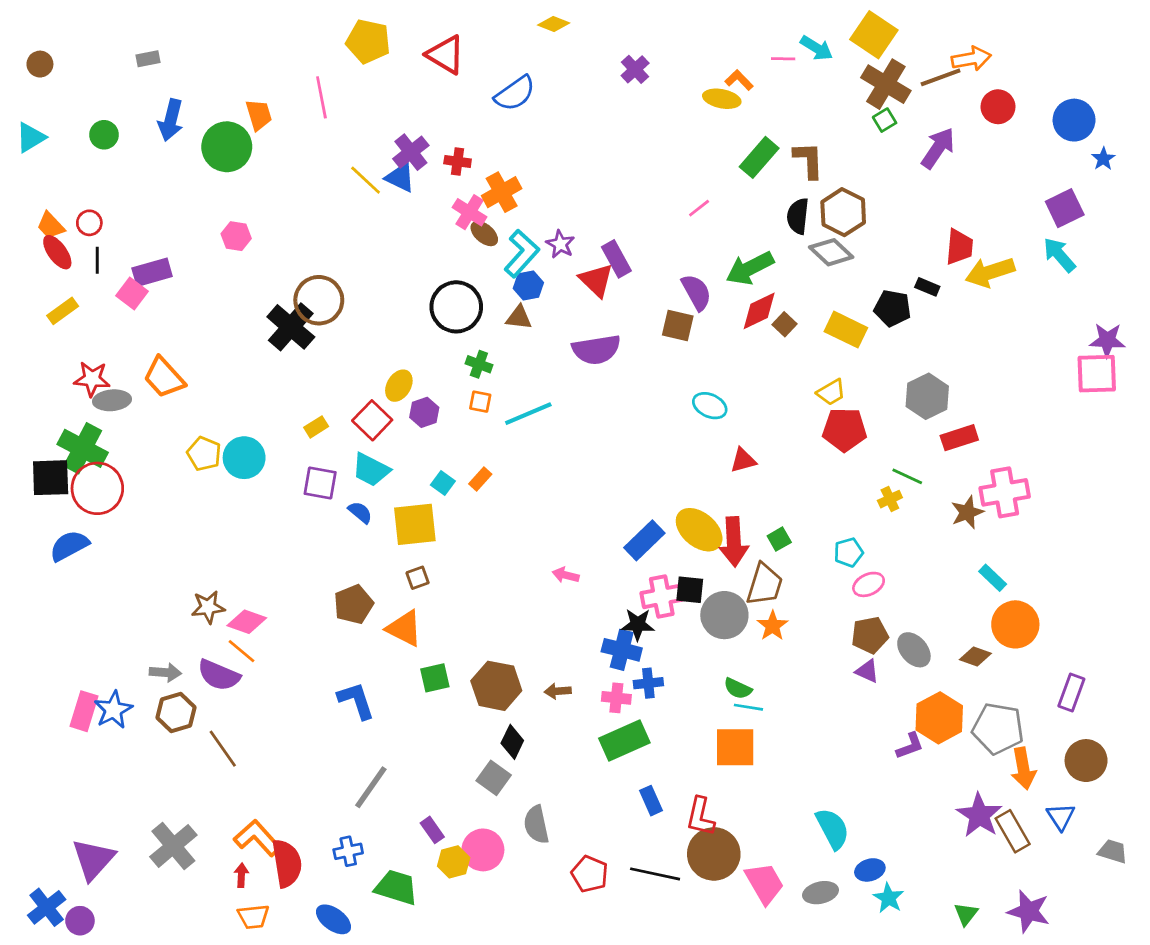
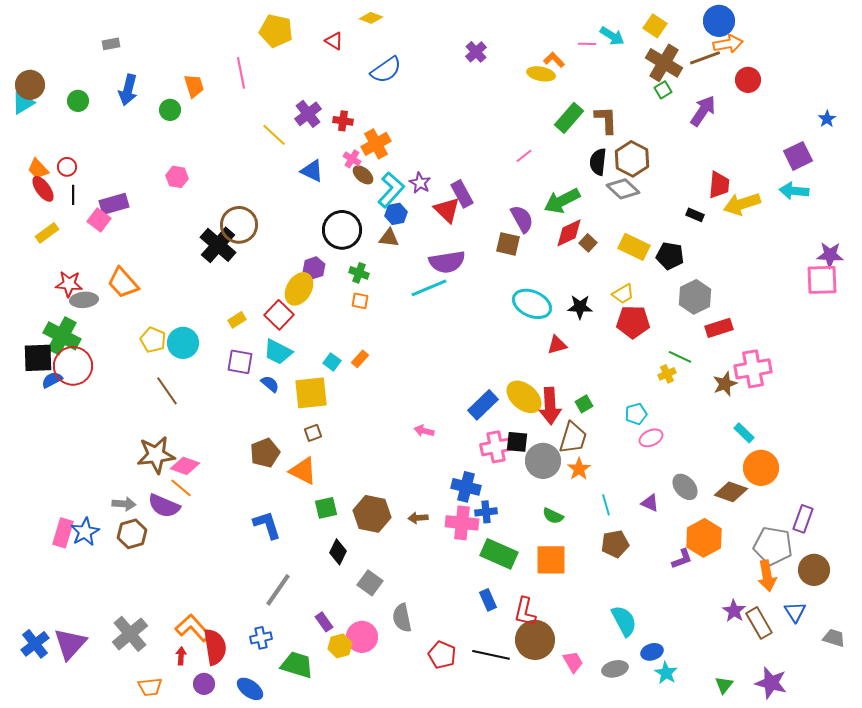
yellow diamond: (554, 24) -> (371, 18), moved
yellow square: (874, 35) -> (655, 26), size x0.7
red triangle: (446, 55) -> (334, 41), size x0.6
brown circle: (40, 64) -> (30, 85), moved, size x1.5
blue circle: (1074, 120) -> (719, 21), moved
green circle: (227, 147) -> (170, 110), size x0.6
blue triangle: (400, 177) -> (312, 171), moved
pink cross: (470, 212) -> (352, 159), size x0.7
cyan arrow: (1059, 255) -> (794, 191), turned -44
black pentagon: (893, 308) -> (670, 256), moved
yellow ellipse: (399, 386) -> (299, 289), size x1.4
cyan ellipse: (710, 406) -> (532, 304), size x1.5
purple hexagon: (424, 412) -> (314, 268), moved
cyan line: (528, 414) -> (429, 288), moved
blue semicircle: (69, 546) -> (52, 380), moved, size x0.7
brown star: (208, 607) -> (156, 455), size x1.5
black star: (638, 624) -> (580, 307), moved
brown pentagon: (870, 635) -> (615, 544), moved
brown diamond: (975, 656) -> (731, 492), size x1.4
pink cross: (616, 698) -> (462, 523), size x1.5
cyan line: (748, 707) -> (606, 505), moved, turned 65
gray pentagon: (998, 729) -> (773, 546), moved
green rectangle: (624, 741) -> (499, 554), moved, turned 48
black diamond: (512, 742) -> (338, 552), moved
brown line: (223, 749) -> (167, 391), moved
purple star: (979, 815) -> (734, 611), size x0.7
pink trapezoid: (764, 883) -> (573, 662), size x0.7
blue cross: (47, 907) -> (35, 644), moved
orange trapezoid: (253, 917) -> (150, 687), moved
purple circle: (80, 921) -> (204, 684), moved

